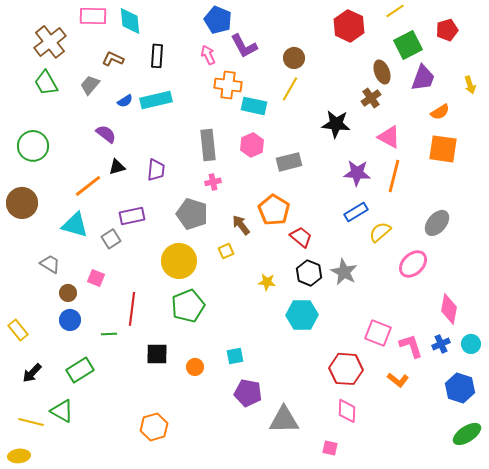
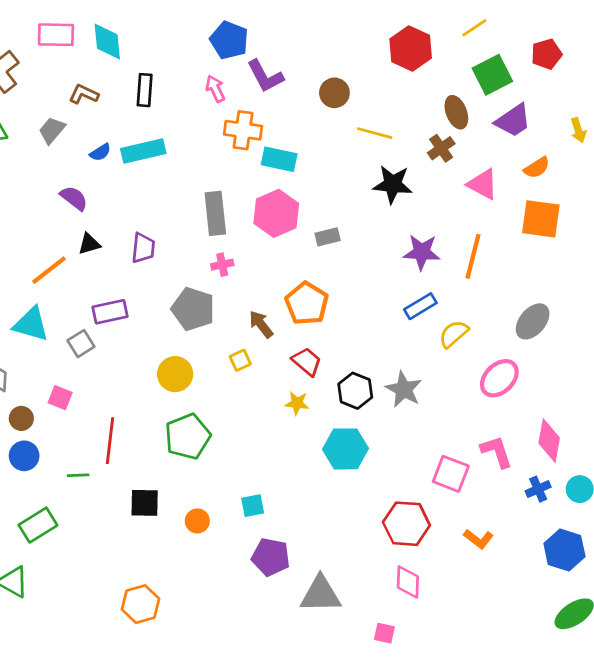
purple trapezoid: (423, 78) -> (513, 121), turned 36
yellow line: (290, 89) -> (375, 133), moved, turned 75
pink triangle: (389, 137) -> (483, 184), moved
pink hexagon: (252, 145) -> (276, 213), size x1.4
gray rectangle: (289, 162) -> (328, 237), size x0.7
red trapezoid: (301, 237) -> (307, 362), moved
yellow circle: (179, 261) -> (175, 374), size x0.7
pink L-shape: (411, 346) -> (497, 452), moved

